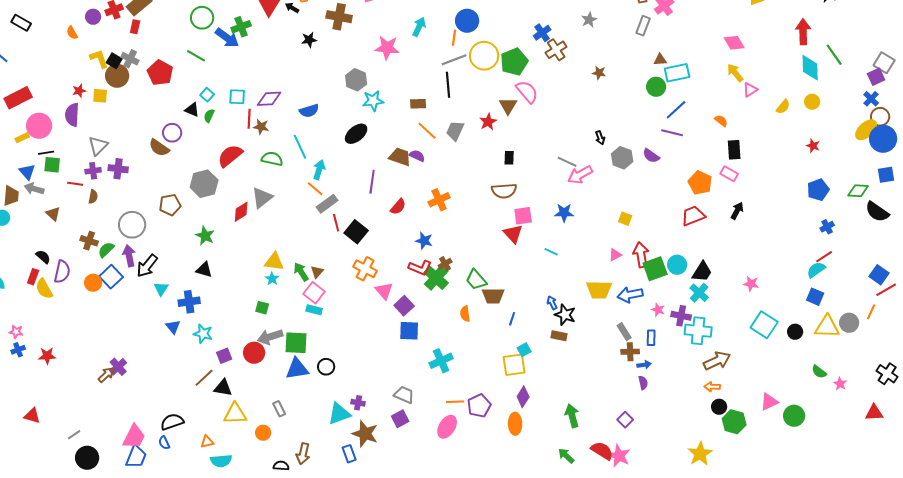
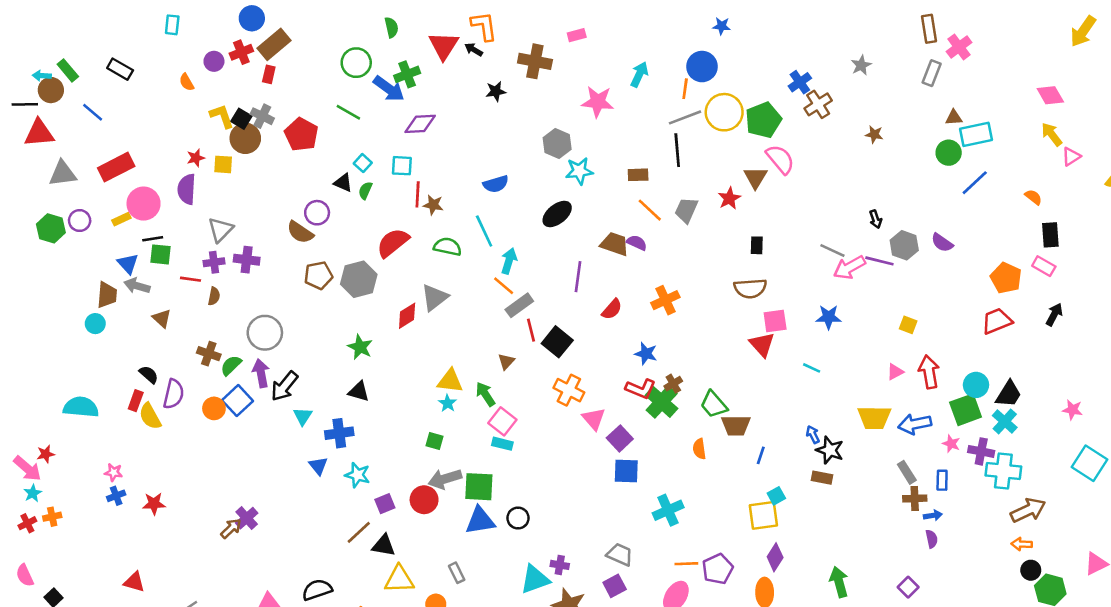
purple diamond: (269, 99) -> (420, 124), moved
purple line: (672, 133) -> (879, 261), moved
brown pentagon: (170, 205) -> (318, 275), moved
green square: (655, 269) -> (966, 410), moved
brown triangle: (317, 272) -> (506, 361), moved

